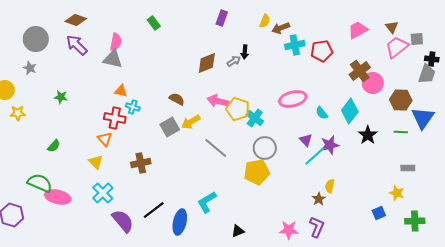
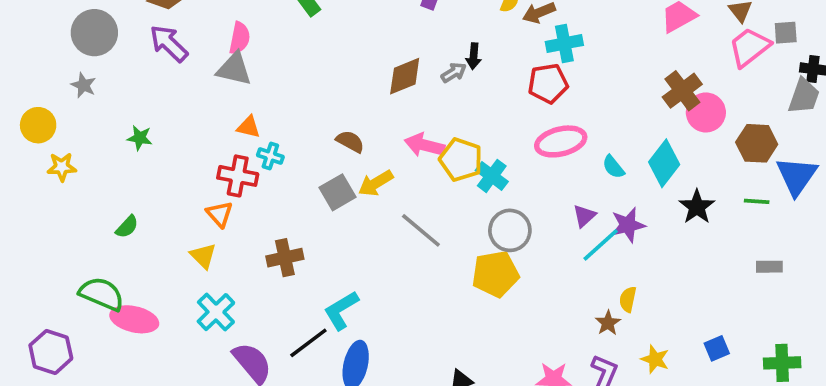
red pentagon: (322, 51) -> (548, 83), moved
purple triangle: (306, 140) -> (584, 216), turned 32
yellow star: (397, 193) -> (655, 359), moved
cyan L-shape: (207, 202) -> (341, 310), moved

